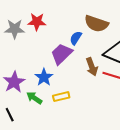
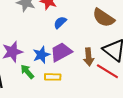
blue semicircle: (76, 38) -> (60, 22), moved
purple trapezoid: (62, 54) -> (61, 52), moved

